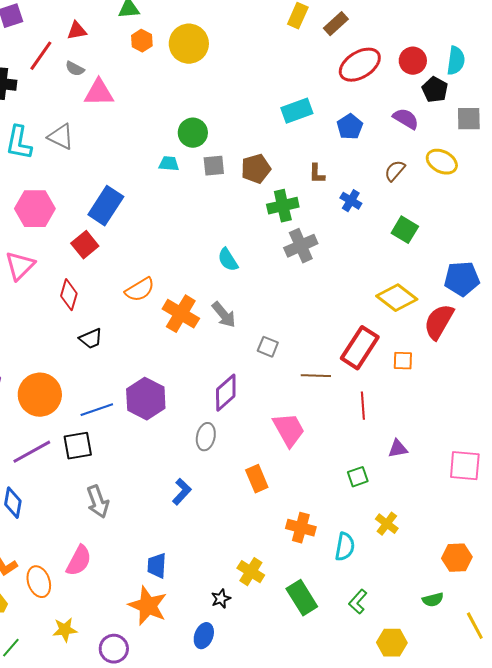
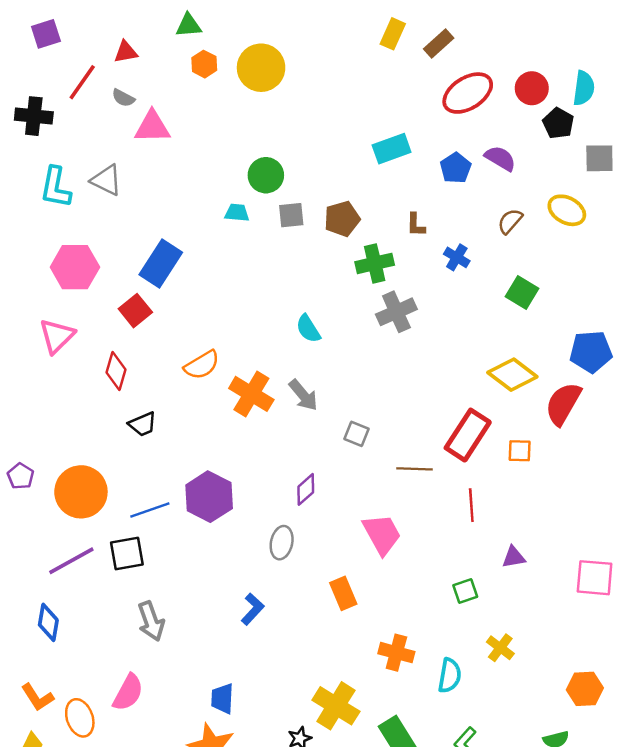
purple semicircle: (406, 119) -> (500, 158), moved
purple diamond: (226, 393) -> (306, 489), size x0.7
yellow cross: (251, 572) -> (336, 706), size x1.4

